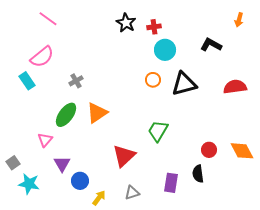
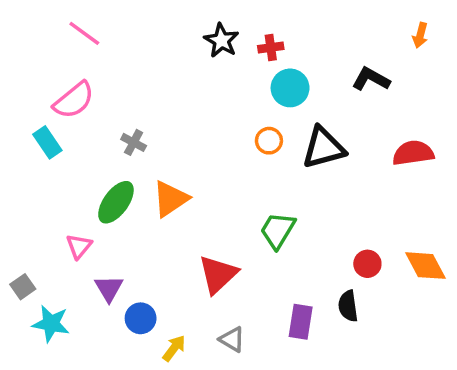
gray cross: (76, 81) -> (134, 142), turned -32
gray triangle: (132, 193) -> (232, 339), turned 49

